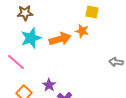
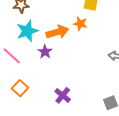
purple star: (49, 85) -> (45, 52), moved

